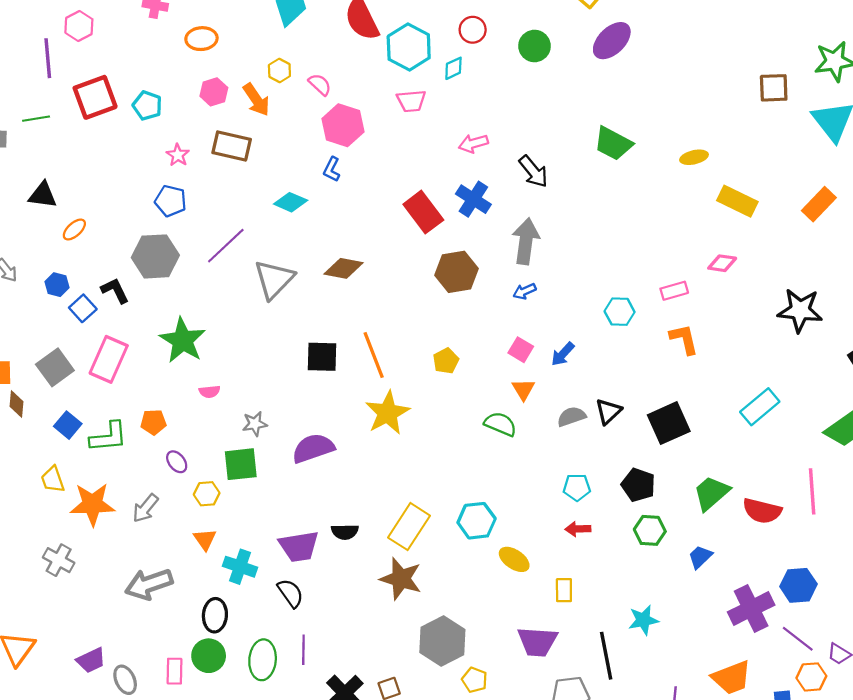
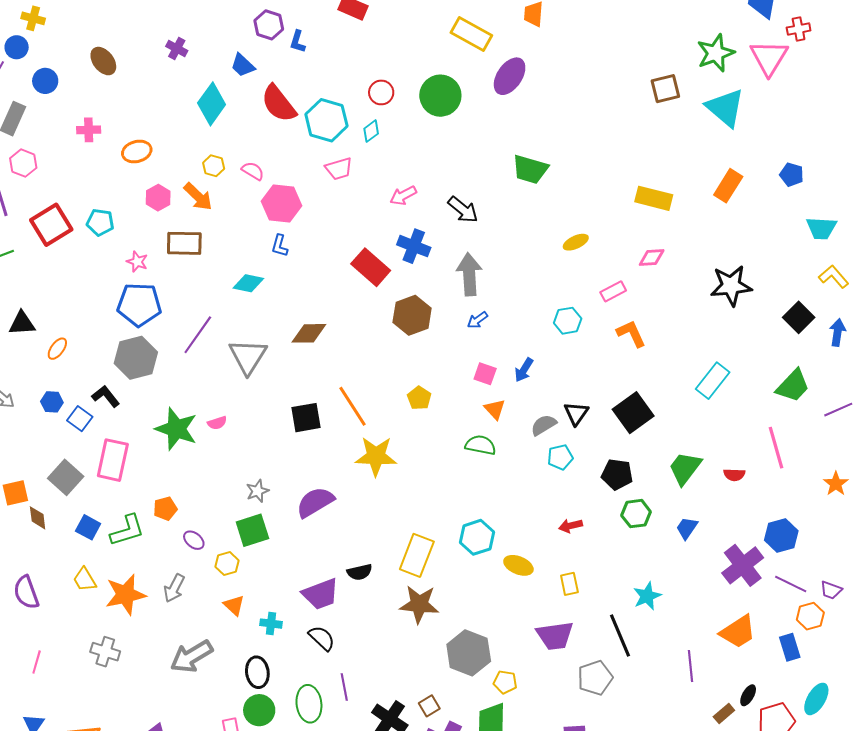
green circle: (535, 46) -> (440, 96), size x1.4
yellow ellipse: (694, 157) -> (576, 242), moved
blue pentagon: (171, 201) -> (139, 305), size x1.5
pink semicircle: (210, 392) -> (217, 423), moved
yellow star: (387, 413) -> (376, 456), turned -30
cyan pentagon: (577, 487) -> (560, 457), moved
red semicircle: (762, 511) -> (734, 475), size x0.6
cyan cross: (240, 567) -> (271, 624), size x0.7

